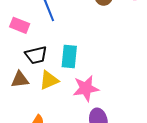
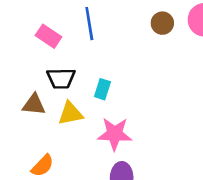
cyan rectangle: (69, 57) -> (102, 89), size x0.7

